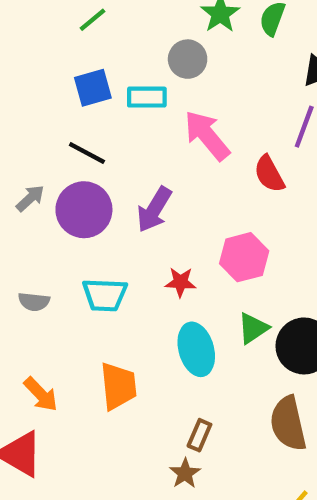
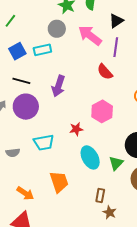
pink arrow: (207, 135) -> (90, 35), moved
purple arrow: (154, 210) -> (58, 86), moved
green triangle: (253, 328) -> (116, 163), moved
brown star: (185, 473) -> (110, 212), moved

